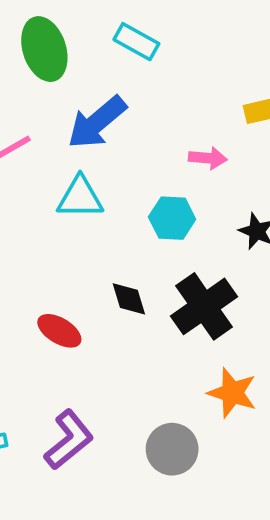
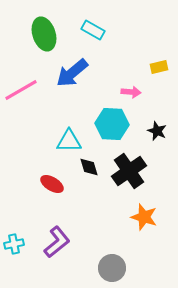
cyan triangle: (80, 197) -> (69, 141), moved
cyan hexagon: (172, 218) -> (112, 124), size x1.4
gray circle: (172, 449) -> (112, 268), moved

